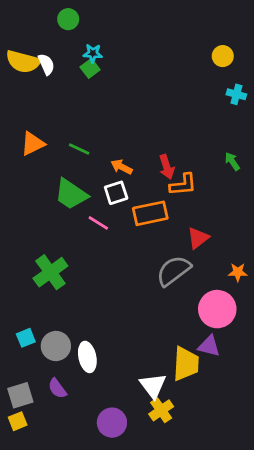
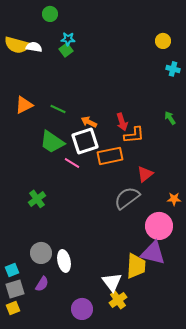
white semicircle: (46, 64) -> (34, 47), turned -56
white square: (116, 193) -> (85, 141), size x1.5
green cross: (50, 272) -> (37, 199), size x0.7
cyan square: (26, 338) -> (12, 270), moved
purple triangle: (209, 346) -> (153, 253), size x1.5
purple semicircle: (57, 388) -> (42, 284), turned -112

